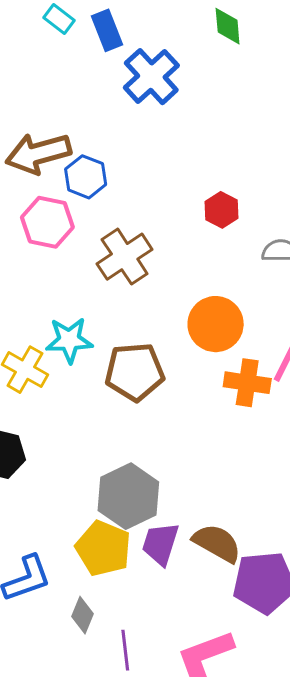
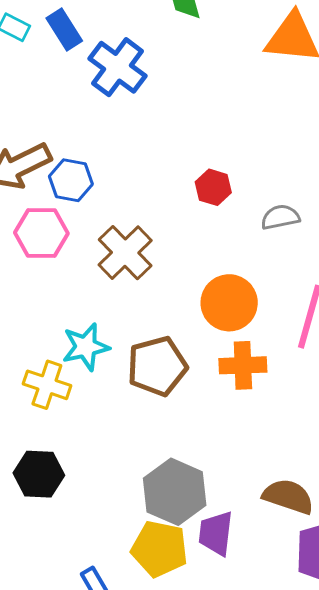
orange cross: (247, 383) -> (243, 365), moved
brown semicircle: (217, 543) -> (288, 496), moved

